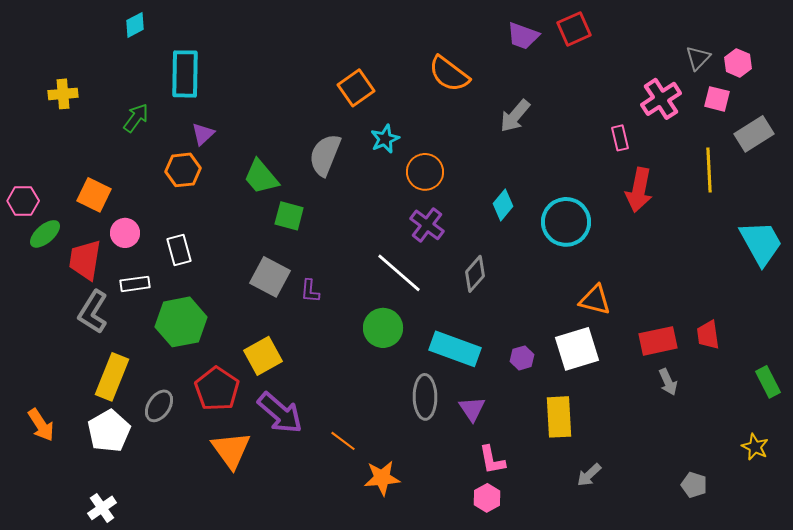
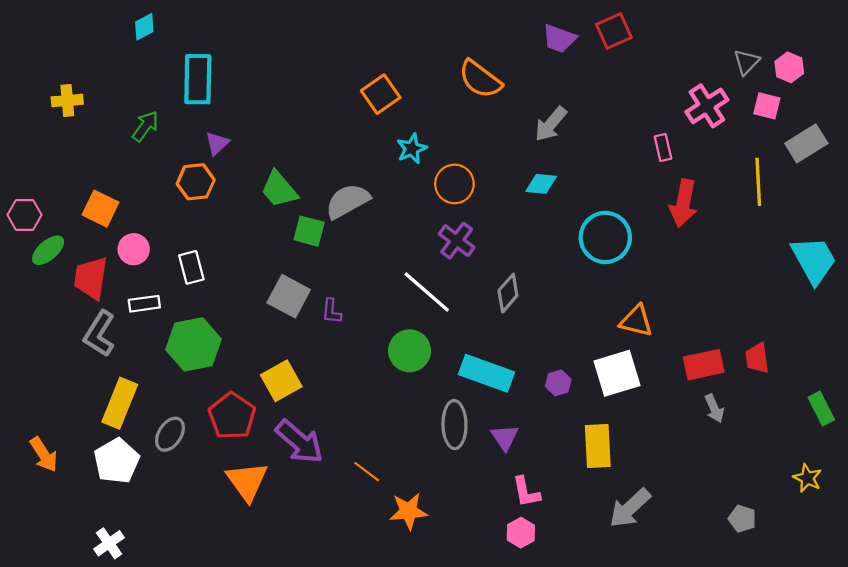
gray semicircle: (325, 155) -> (348, 201), moved, turned 39
cyan diamond: (503, 205) -> (541, 184), moved, turned 56
gray arrow: (589, 475) -> (630, 508), size x1.6

